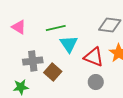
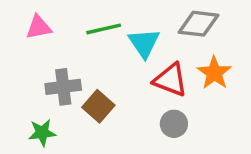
pink triangle: (19, 27) -> (39, 27), turned -42
cyan triangle: (69, 44) -> (144, 43), moved

